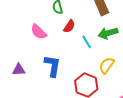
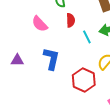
red semicircle: (69, 26) -> (71, 20), turned -40

